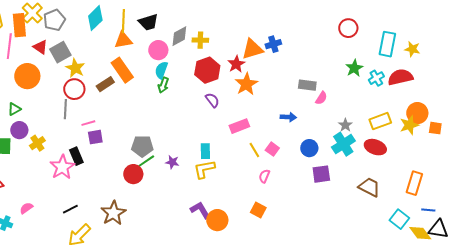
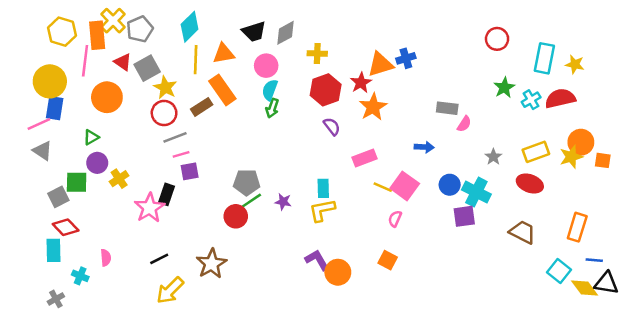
yellow line: (123, 21) -> (196, 60), moved
gray diamond: (179, 36) -> (286, 33), moved
gray line: (65, 109) -> (175, 137), moved, turned 66
cyan cross: (343, 144) -> (476, 192), moved, turned -30
pink square: (272, 149) -> (405, 186), size x1.6
yellow line: (254, 150) -> (383, 187), turned -35
black rectangle: (76, 156) -> (166, 194), turned 42
pink semicircle: (26, 208) -> (106, 258), turned 120

